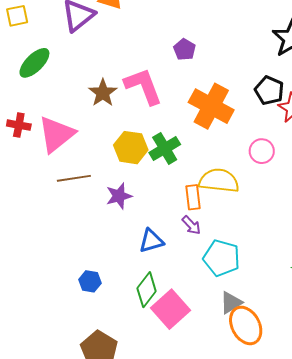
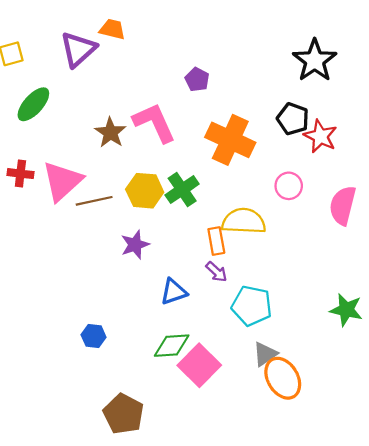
brown line: (74, 178) -> (94, 201), moved
blue hexagon: (90, 281) -> (94, 336), moved
green diamond: (147, 290) -> (172, 346), turned 52

